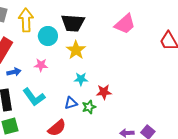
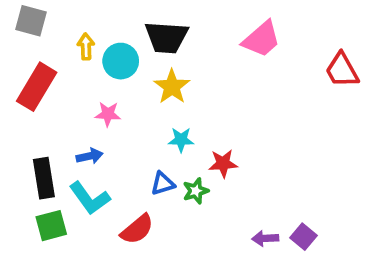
yellow arrow: (26, 20) -> (86, 46), moved, size x0.6
blue arrow: (14, 72) -> (90, 156), moved
cyan L-shape: (34, 97) -> (90, 198), moved

